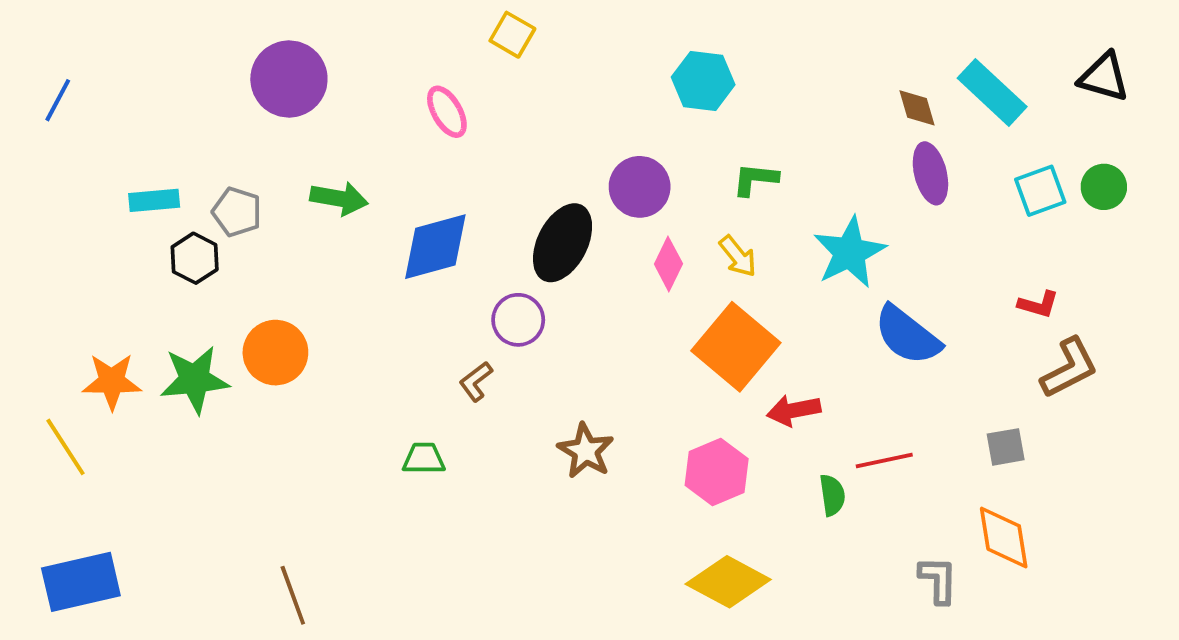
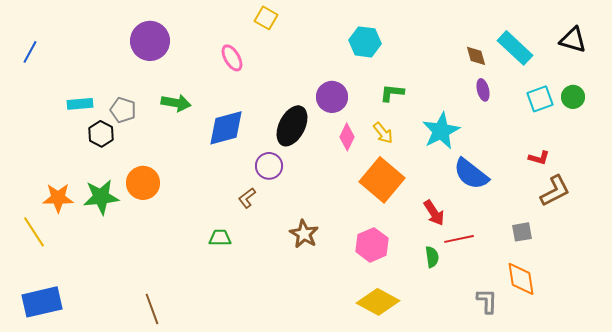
purple ellipse: (930, 173) -> (483, 90), size x0.7
red arrow: (794, 410) -> (434, 213), moved, turned -112

